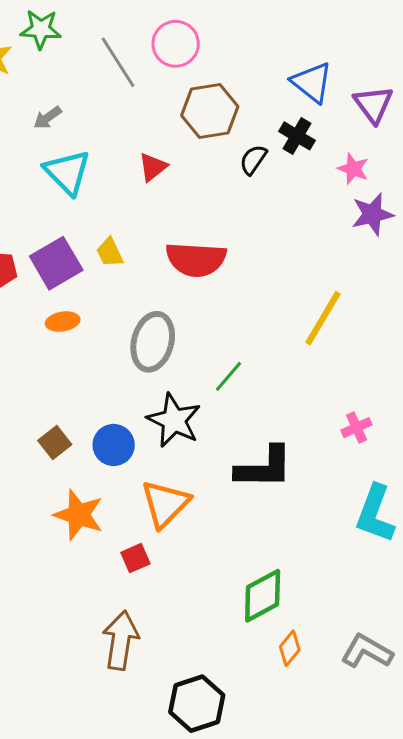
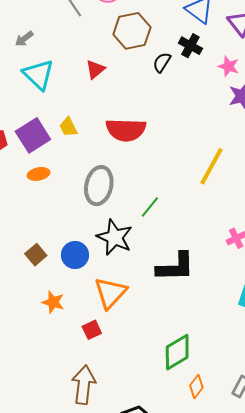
orange star: (79, 515) -> (53, 302), size x0.7

